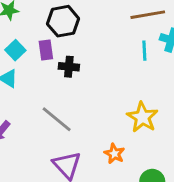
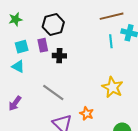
cyan square: (15, 50) -> (22, 47), turned 32
orange star: (114, 154) -> (87, 114), moved

